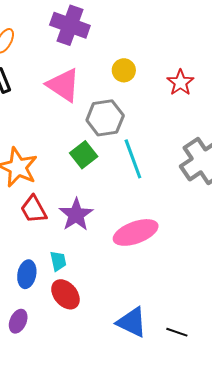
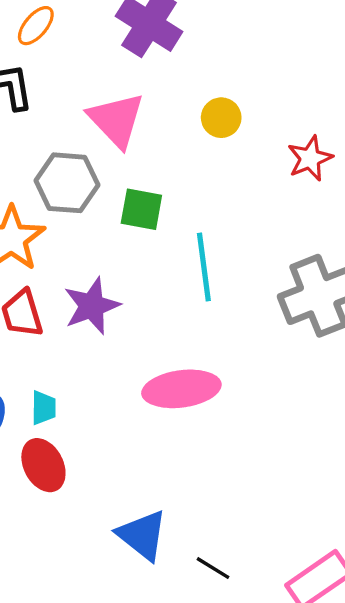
gray hexagon: (105, 118) -> (67, 183), moved
green square: (84, 155) -> (141, 209), moved, turned 36
purple star: (76, 215) -> (92, 306), moved

